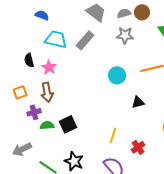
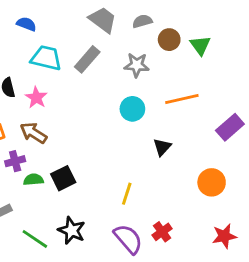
brown circle: (142, 12) -> (169, 40), moved
gray star: (125, 35) -> (137, 65), moved
brown arrow: (47, 92) -> (33, 133), turned 132
black triangle: (138, 102) -> (162, 147), turned -32
red cross: (138, 147) -> (162, 232), moved

